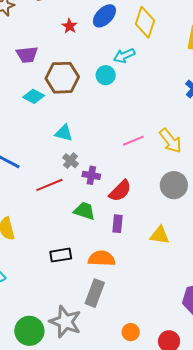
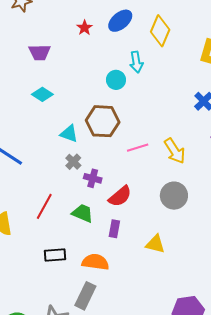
cyan arrow: (124, 56) -> (136, 62), turned -80
brown hexagon: (62, 78) -> (103, 121), moved
red line: (49, 185) -> (44, 206), moved, turned -44

